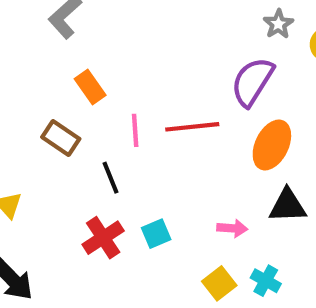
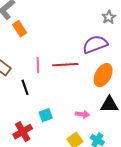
purple semicircle: (252, 82) -> (95, 44), turned 35
orange rectangle: (90, 87) -> (20, 29), moved
red cross: (103, 238) -> (23, 132), moved

